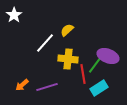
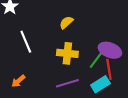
white line: (45, 43) -> (26, 42), moved, turned -65
red line: (83, 74) -> (109, 69), moved
purple line: (47, 87) -> (67, 83), moved

